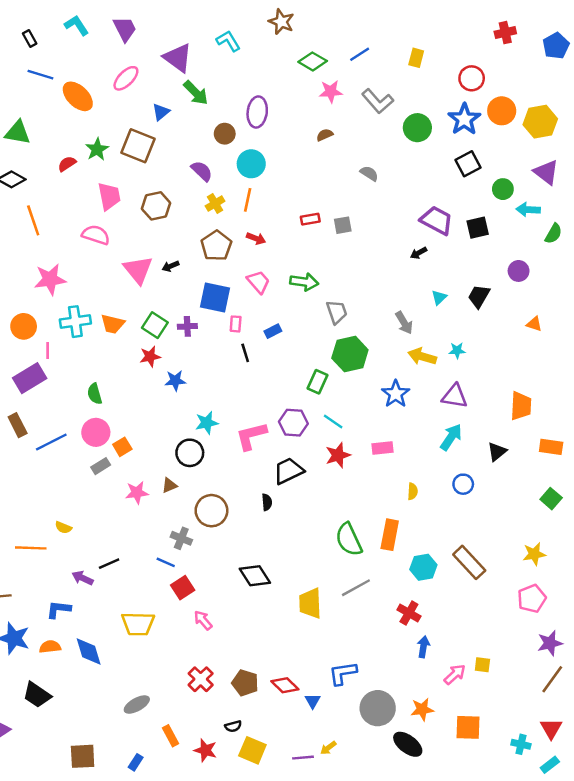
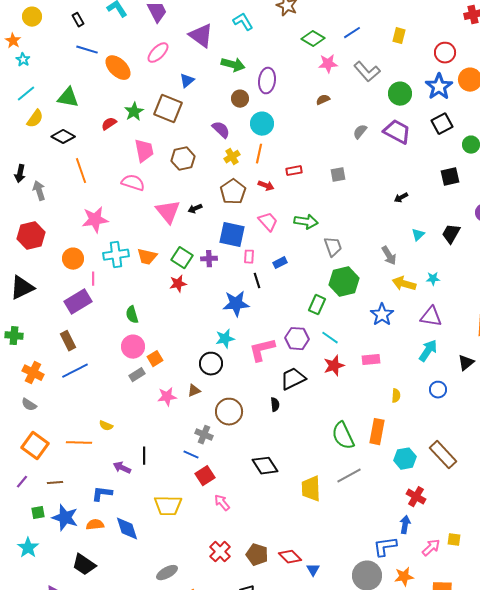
green arrow: (196, 93) -> (233, 65), moved, turned -30
gray semicircle: (369, 173) -> (360, 132), turned -84
red rectangle: (310, 219) -> (294, 171), moved
purple trapezoid: (437, 220) -> (397, 132), moved
blue star: (175, 381) -> (236, 304), moved, size x1.5
blue line: (51, 442) -> (75, 371), moved
black line: (109, 564) -> (144, 456), turned -66
red cross: (409, 613) -> (416, 497), moved
blue L-shape: (343, 673) -> (385, 547), moved

